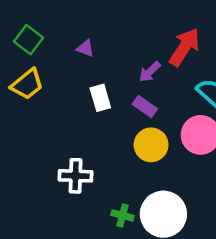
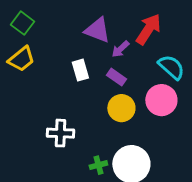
purple triangle: (85, 48) -> (97, 30), moved, size x1.8
green cross: (123, 215) -> (98, 165), turned -30

